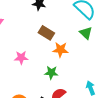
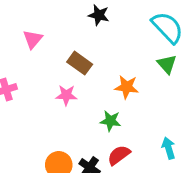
brown rectangle: (46, 33) -> (80, 63), moved

